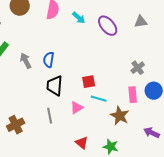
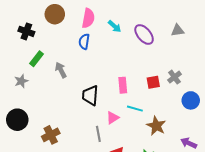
blue semicircle: (49, 60) -> (84, 42), moved
red square: (89, 82) -> (153, 82), moved
pink rectangle: (133, 95) -> (123, 85), moved
gray line: (50, 116) -> (98, 134), moved

